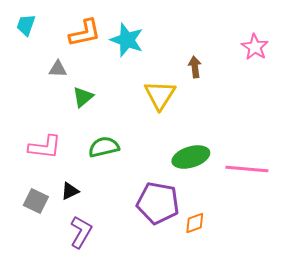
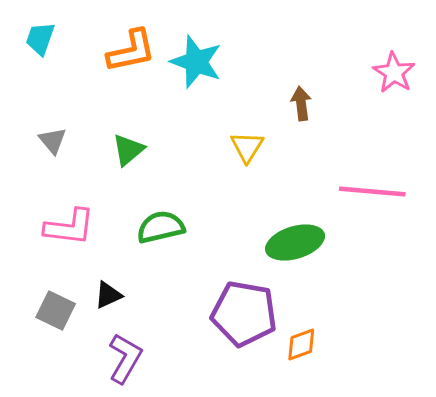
gray triangle: (58, 69) -> (53, 141), moved, turned 48
yellow triangle: (160, 95) -> (247, 147), size x0.7
pink line: (247, 169) -> (372, 192), moved

